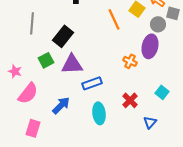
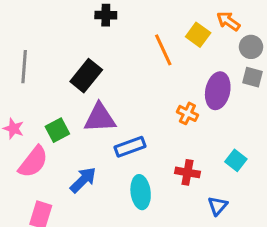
gray square: (173, 13) -> (253, 77), moved
gray line: (32, 23) -> (24, 67), moved
gray circle: (158, 24) -> (251, 47), moved
green square: (46, 60) -> (57, 130), moved
red cross: (130, 100) -> (187, 172), turned -35

